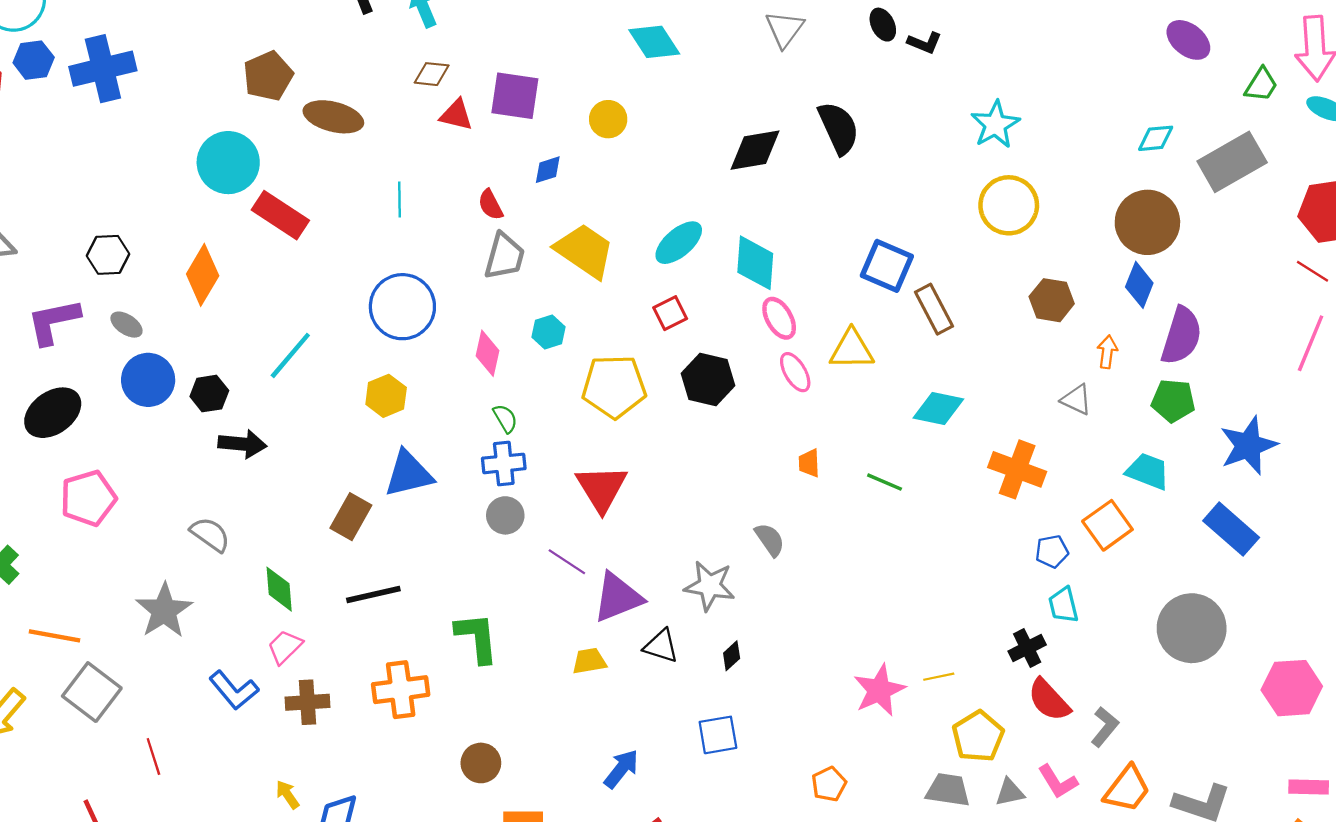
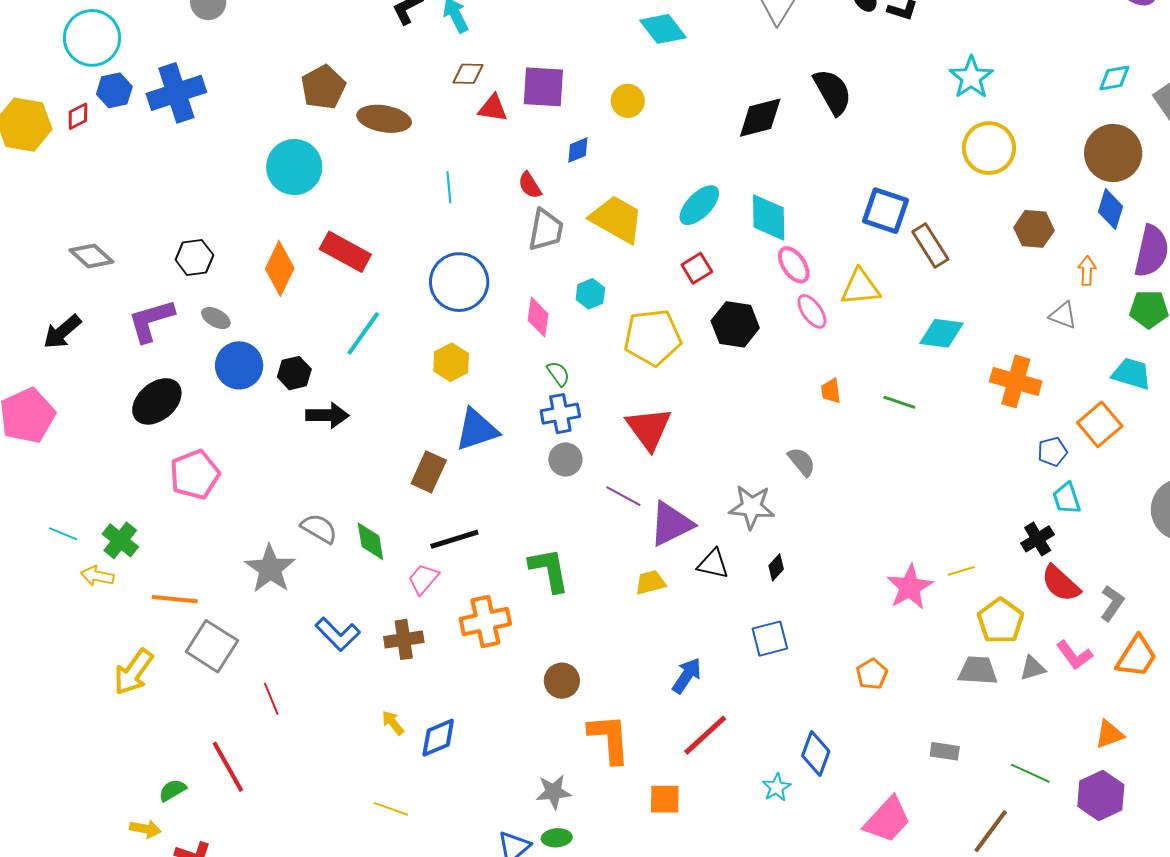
red rectangle: (280, 215) -> (345, 252), moved
gray semicircle: (210, 534) -> (319, 529), moved
pink trapezoid: (285, 647) -> (423, 579), moved

